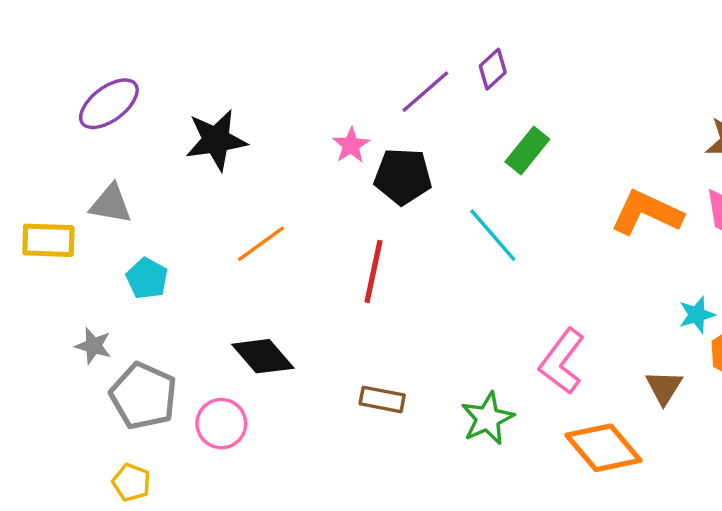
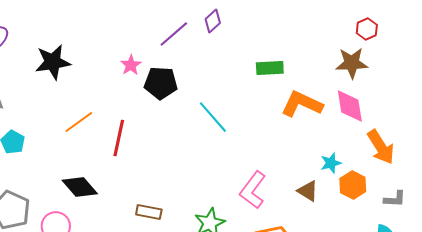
green rectangle: (527, 150) -> (270, 68), moved, turned 48
red line: (373, 271) -> (119, 138), moved
brown triangle: (664, 387) -> (308, 191), moved, turned -30

